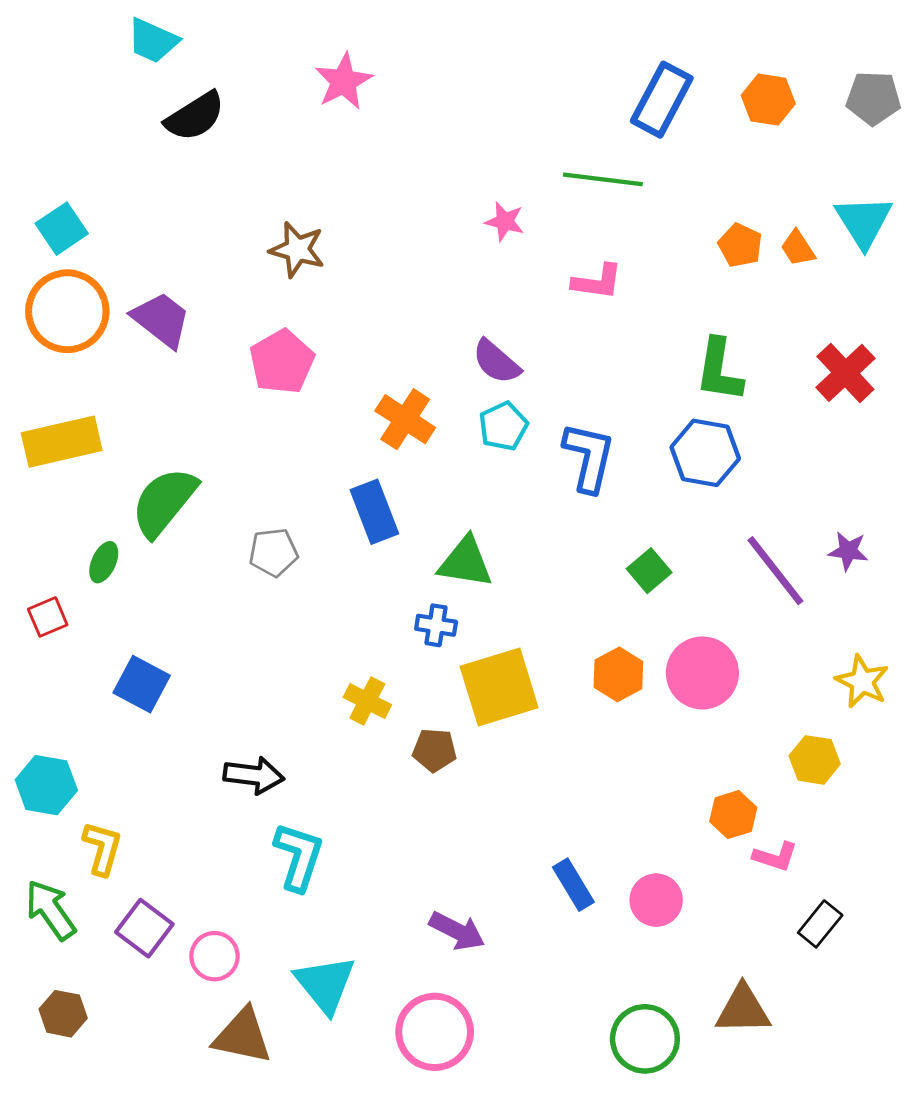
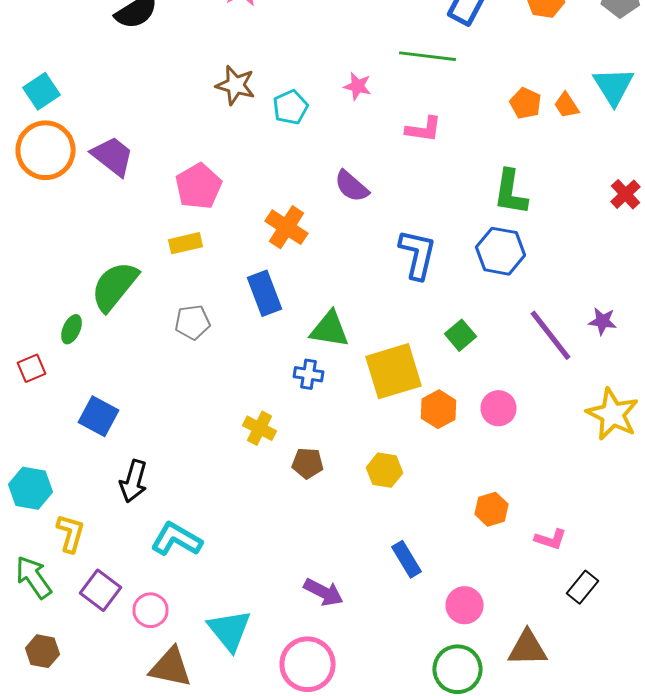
brown star: (297, 250) -> (236, 85), moved
red cross: (845, 373) -> (626, 194), moved, size x0.7
cyan pentagon: (503, 426) -> (290, 107), moved
yellow rectangle: (62, 442) -> (186, 243), moved, size x0.6
pink circle: (702, 673) -> (498, 408), size x0.7
yellow star: (862, 681) -> (612, 414), size x1.4
yellow square: (499, 687) -> (394, 371), moved
yellow hexagon: (815, 760) -> (384, 470), moved
black arrow: (254, 775) -> (134, 481), moved, turned 99
orange hexagon: (733, 815) -> (492, 509), moved
cyan L-shape: (299, 857) -> (176, 539), moved, turned -78
pink circle: (656, 900) -> (464, 605), moved

